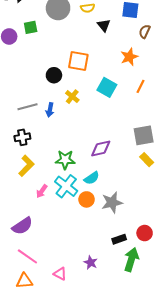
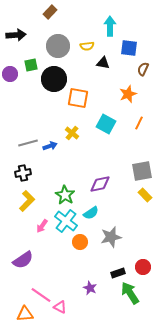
black triangle: (104, 25) -> (103, 63), turned -40
black circle: (54, 75) -> (54, 79), moved, size x1.6
blue arrow: (50, 110) -> (50, 146), turned -120
green star: (65, 160) -> (65, 195), turned 30
orange circle: (87, 199) -> (80, 242), moved
pink line: (27, 256) -> (41, 295), moved
green arrow: (131, 260) -> (130, 293), turned -50
purple star: (91, 263) -> (90, 288), moved

